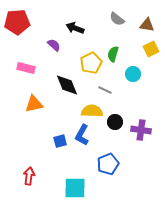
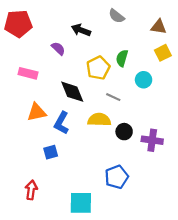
gray semicircle: (117, 19) -> (117, 16), moved
blue L-shape: (82, 135) -> (61, 123), moved
blue square: (60, 141) -> (51, 152), moved

